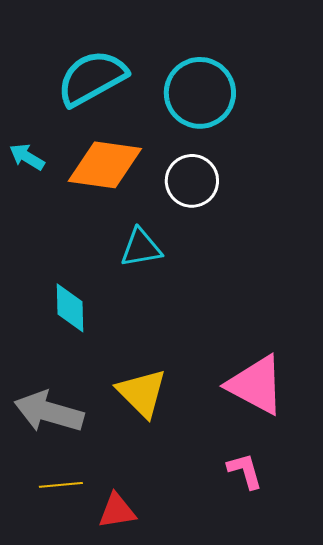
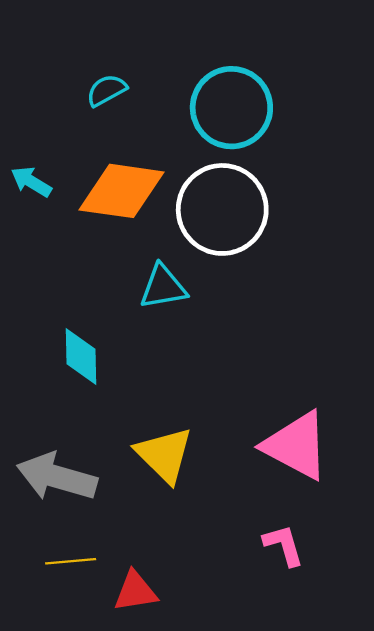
cyan semicircle: (92, 78) -> (106, 90), size x0.5
white circle: (192, 181) -> (222, 209), size x1.5

